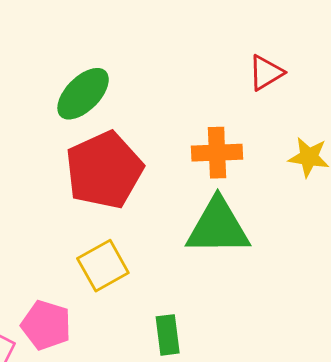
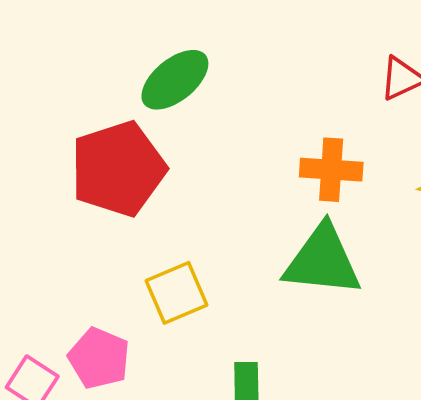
red pentagon: (104, 170) -> (118, 169), moved

